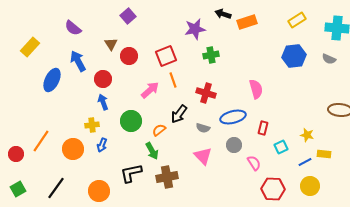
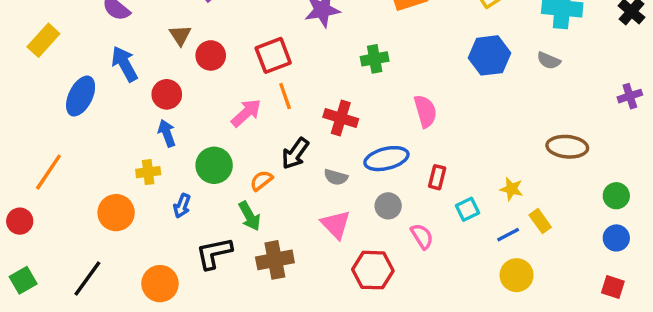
green cross: (211, 55) -> (375, 59), moved
orange line: (41, 141) -> (48, 172), moved
blue arrow: (102, 145) -> (182, 206), moved
yellow rectangle: (324, 154) -> (540, 221), turned 48
red hexagon: (273, 189) -> (373, 270), moved

